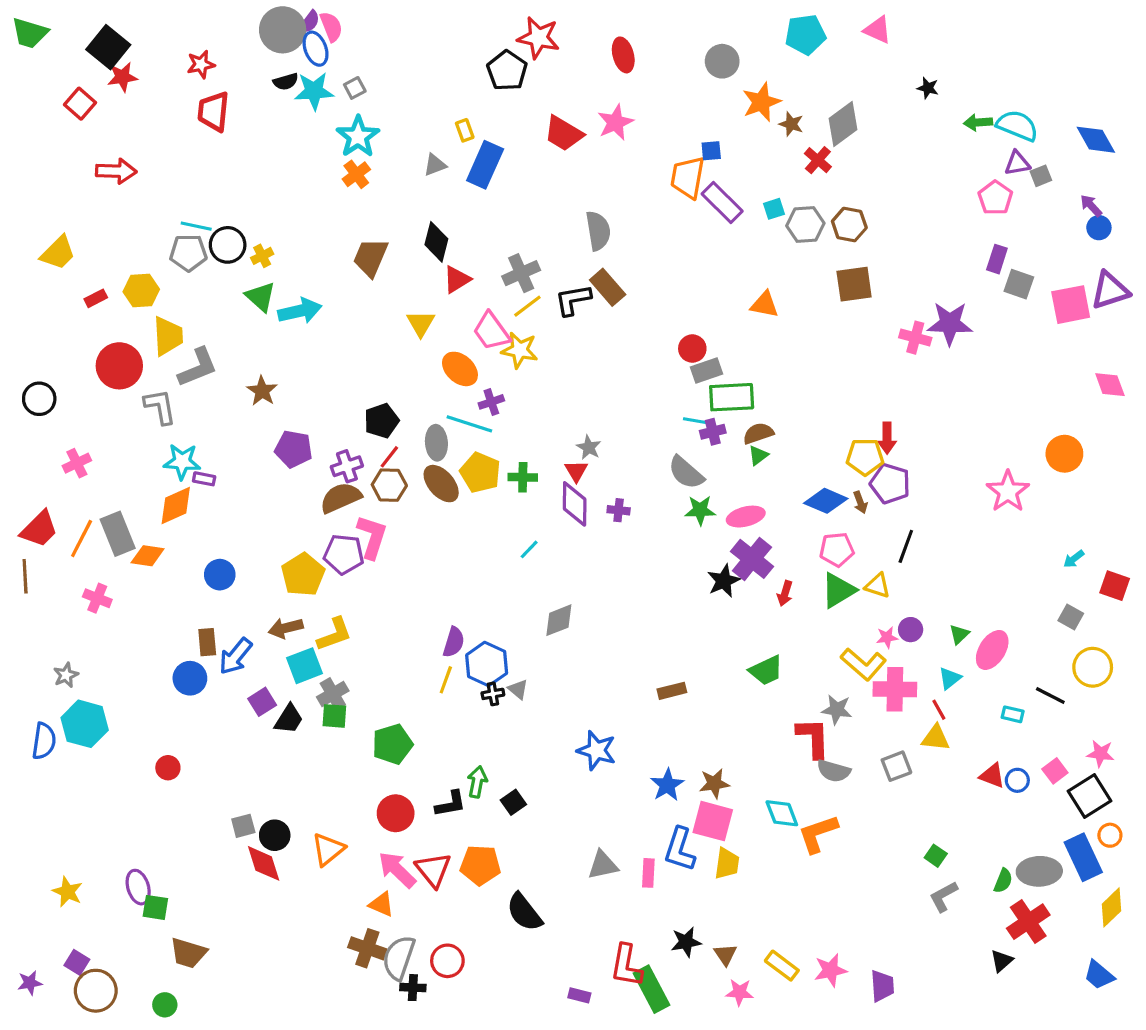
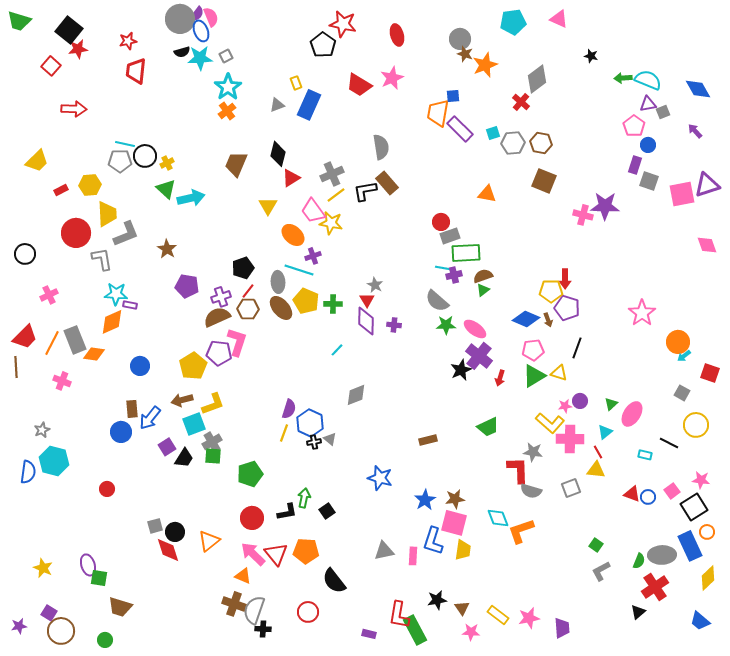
brown star: (791, 124) -> (465, 54), moved
blue circle: (1099, 228) -> (648, 145), moved
brown square: (854, 284) -> (544, 181), turned 30
orange circle: (1064, 454) -> (678, 342), moved
pink ellipse: (746, 517) -> (475, 329), turned 50
red circle: (447, 961) -> (308, 612), moved

